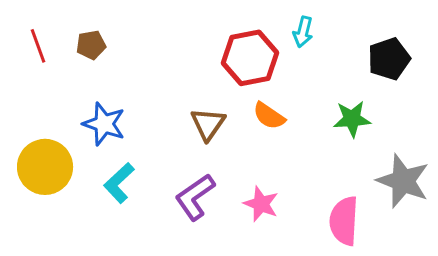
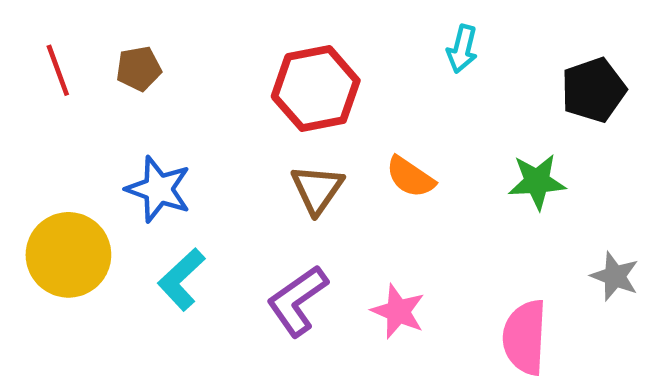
red hexagon: (250, 58) -> (316, 89), moved
gray star: (403, 181) -> (615, 276), size x0.6

